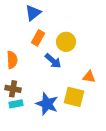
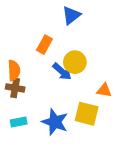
blue triangle: (33, 13) -> (71, 15), moved
yellow circle: (66, 42) -> (75, 62), moved
brown cross: (13, 89) -> (15, 88), moved

